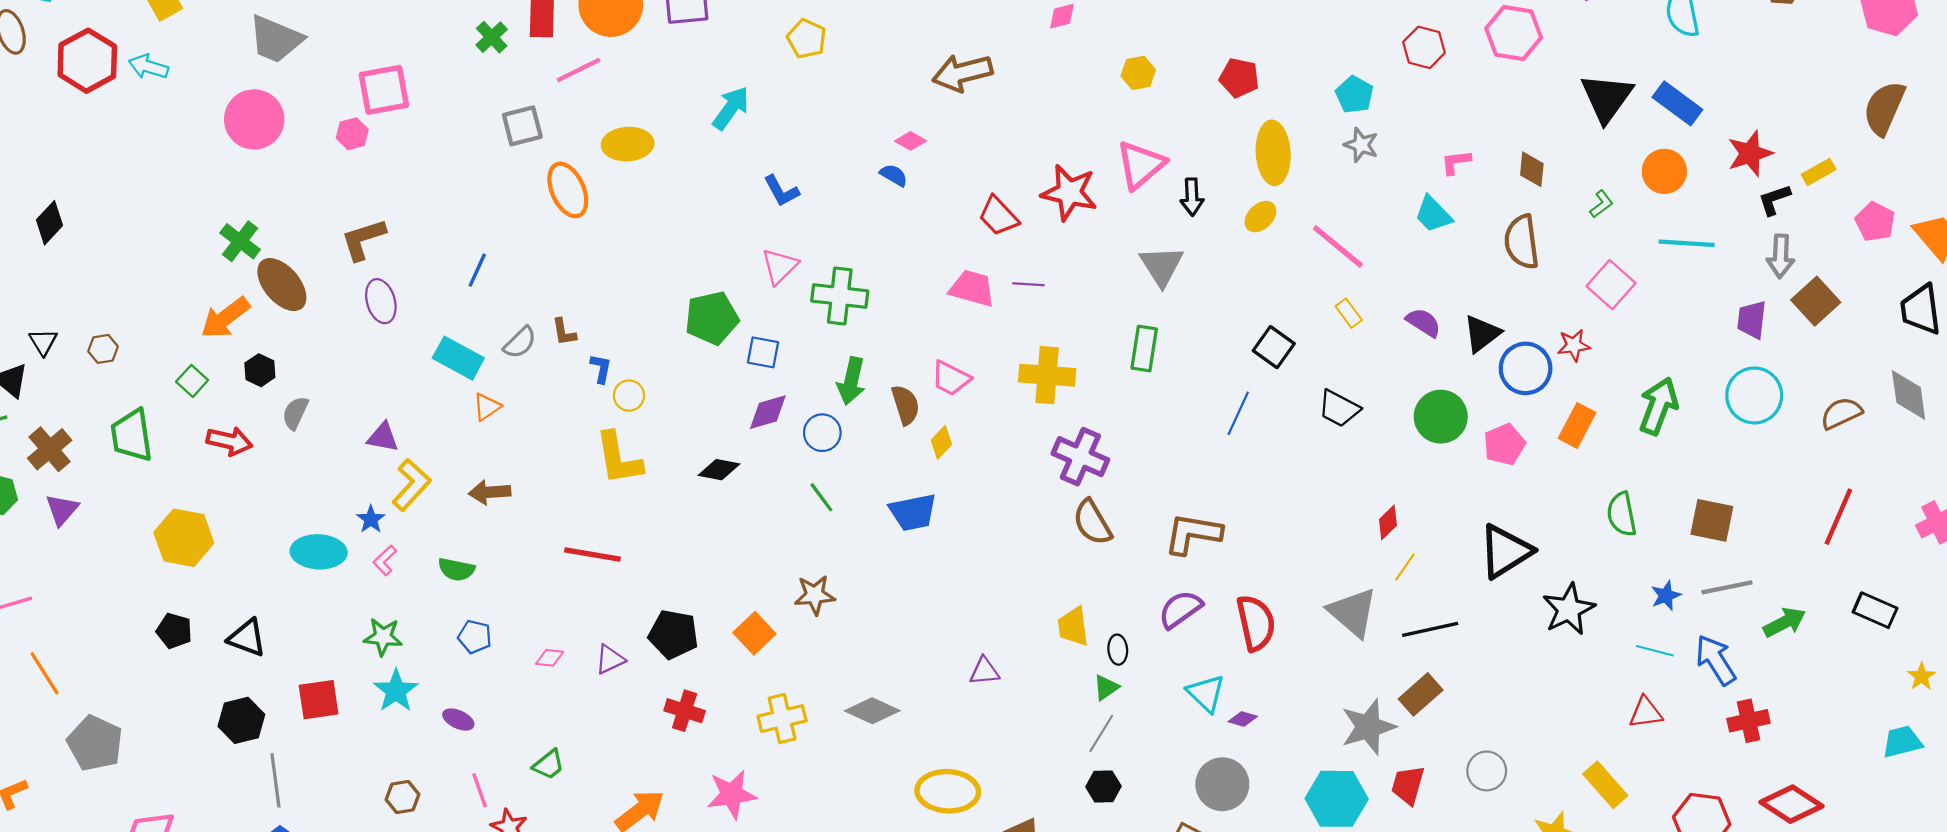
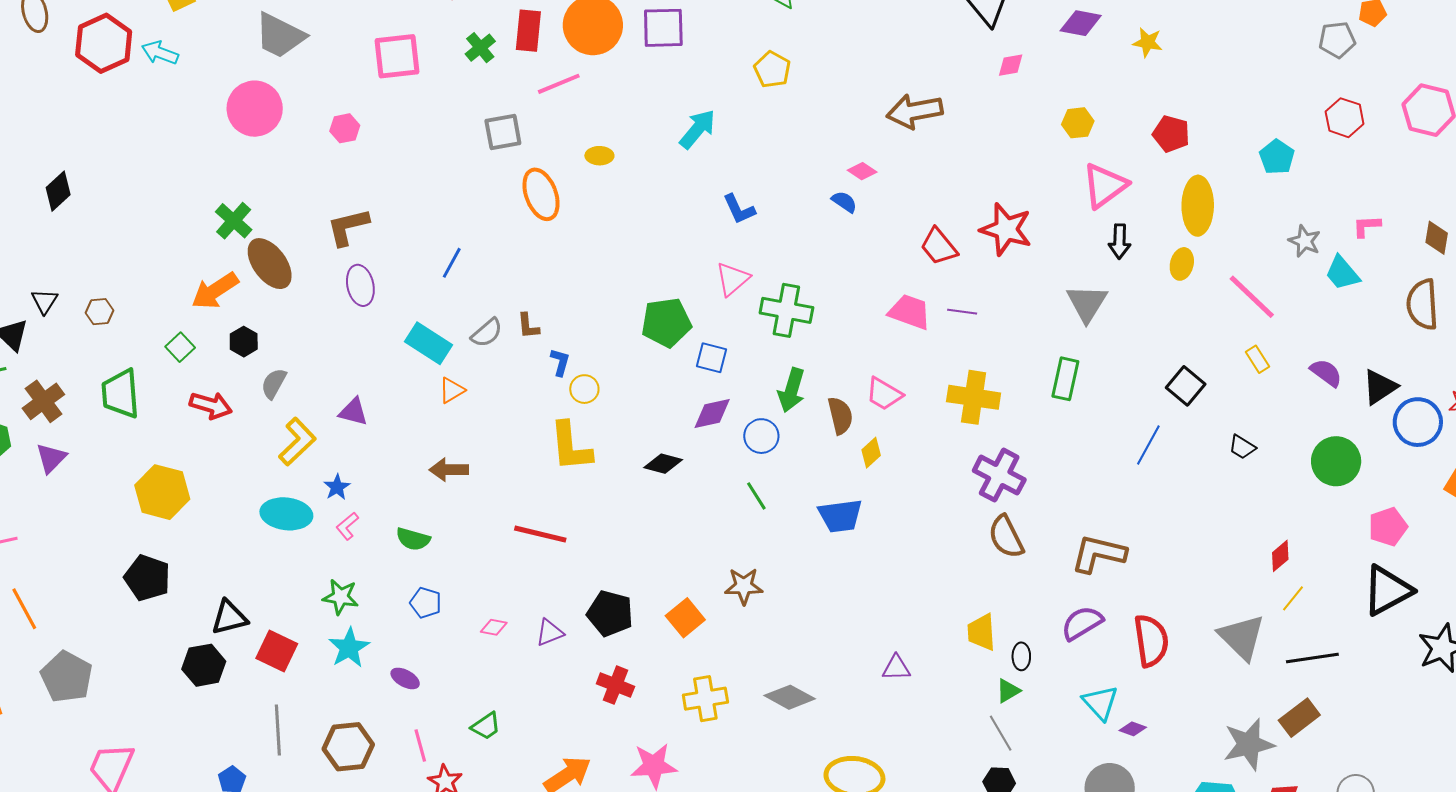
pink square: (384, 90) -> (397, 56), moved
yellow ellipse: (628, 144) -> (599, 156), size x0.6
gray star: (1361, 145) -> (1305, 241), moved
pink triangle: (1141, 165) -> (1105, 186), moved
yellow ellipse: (1260, 217) -> (1182, 264), turned -36
black trapezoid: (1339, 408) -> (1242, 447), size x0.7
pink pentagon: (1504, 444) -> (1388, 527), moved
yellow L-shape: (411, 485) -> (297, 442), moved
black pentagon: (174, 631) -> (147, 578), size x1.4
black triangle: (247, 638) -> (229, 617), moved, turned -39
red square: (319, 700) -> (277, 651), turned 30
gray line: (1101, 733) -> (1001, 733), turned -66
gray line: (275, 780) -> (278, 730), moved
brown hexagon: (402, 797) -> (348, 747), size x1.6

